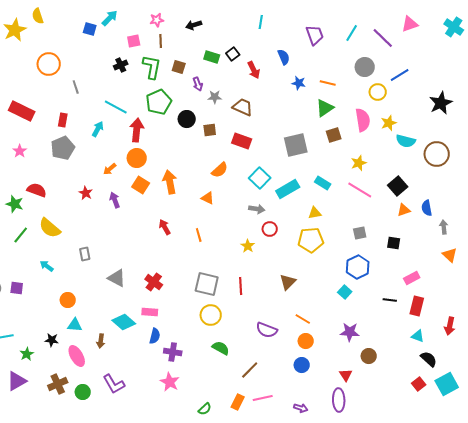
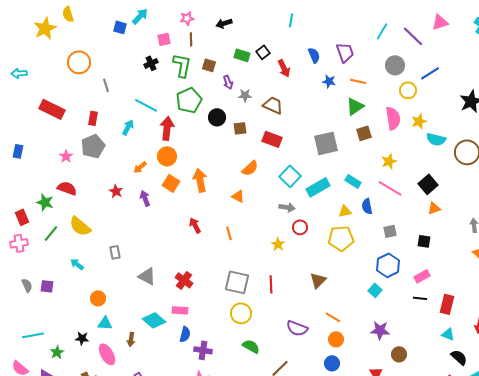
purple trapezoid: (315, 35) -> (345, 52), moved
pink star: (20, 151) -> (66, 156), moved
blue semicircle: (427, 208) -> (367, 206), moved
pink rectangle: (412, 278) -> (422, 276), moved

